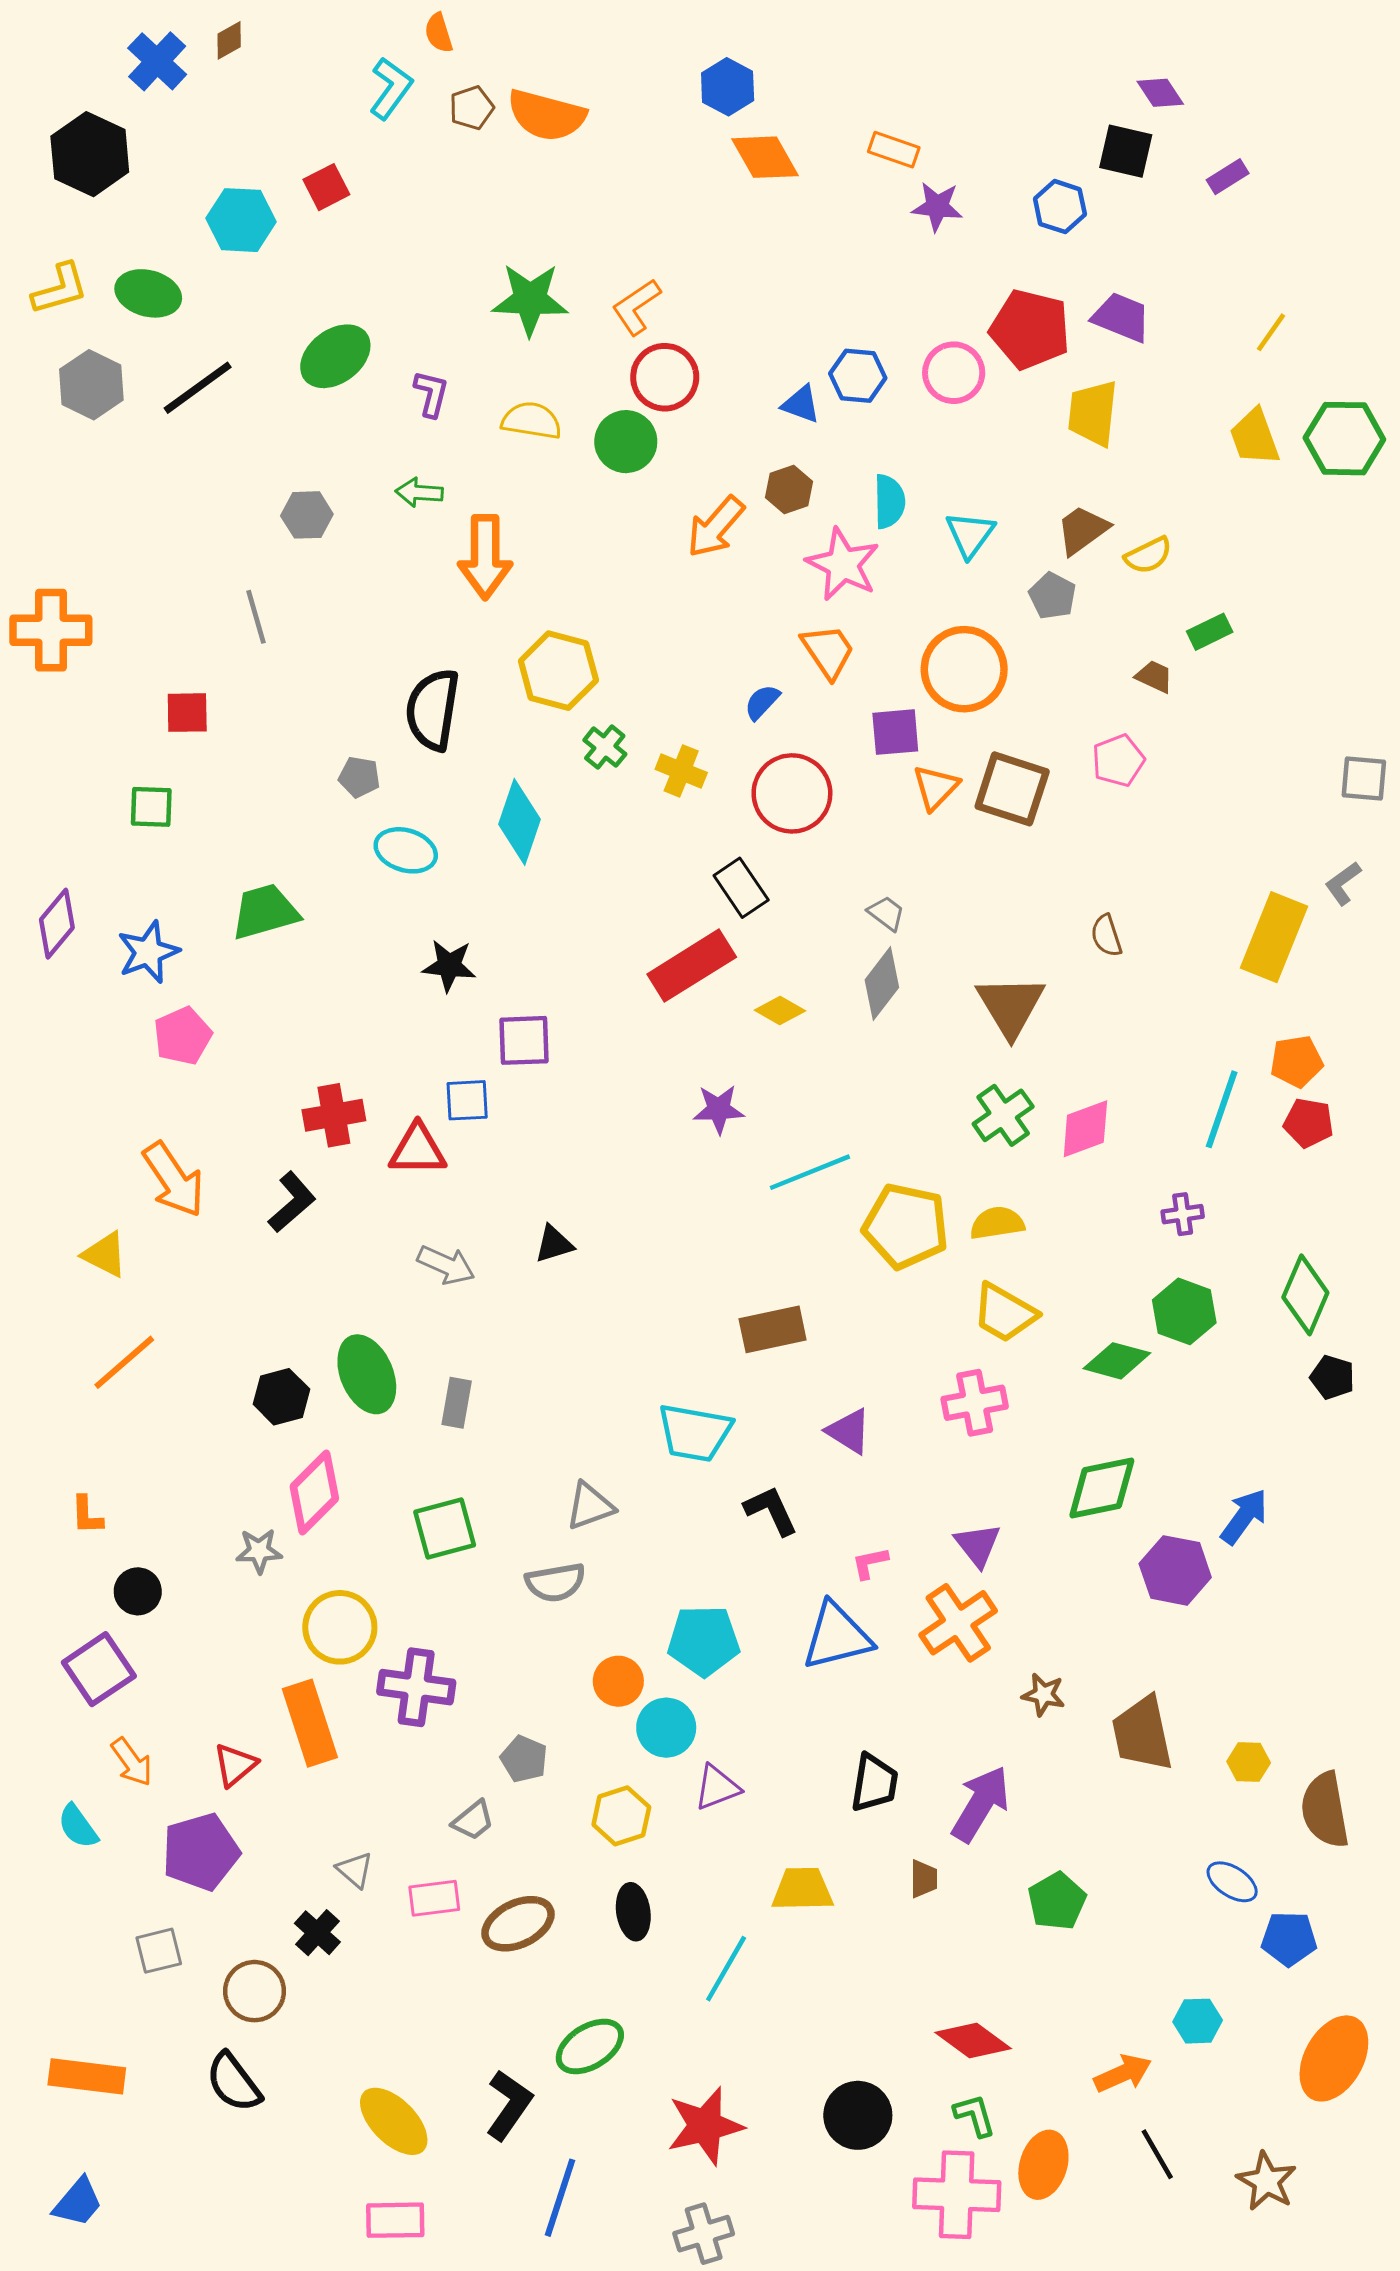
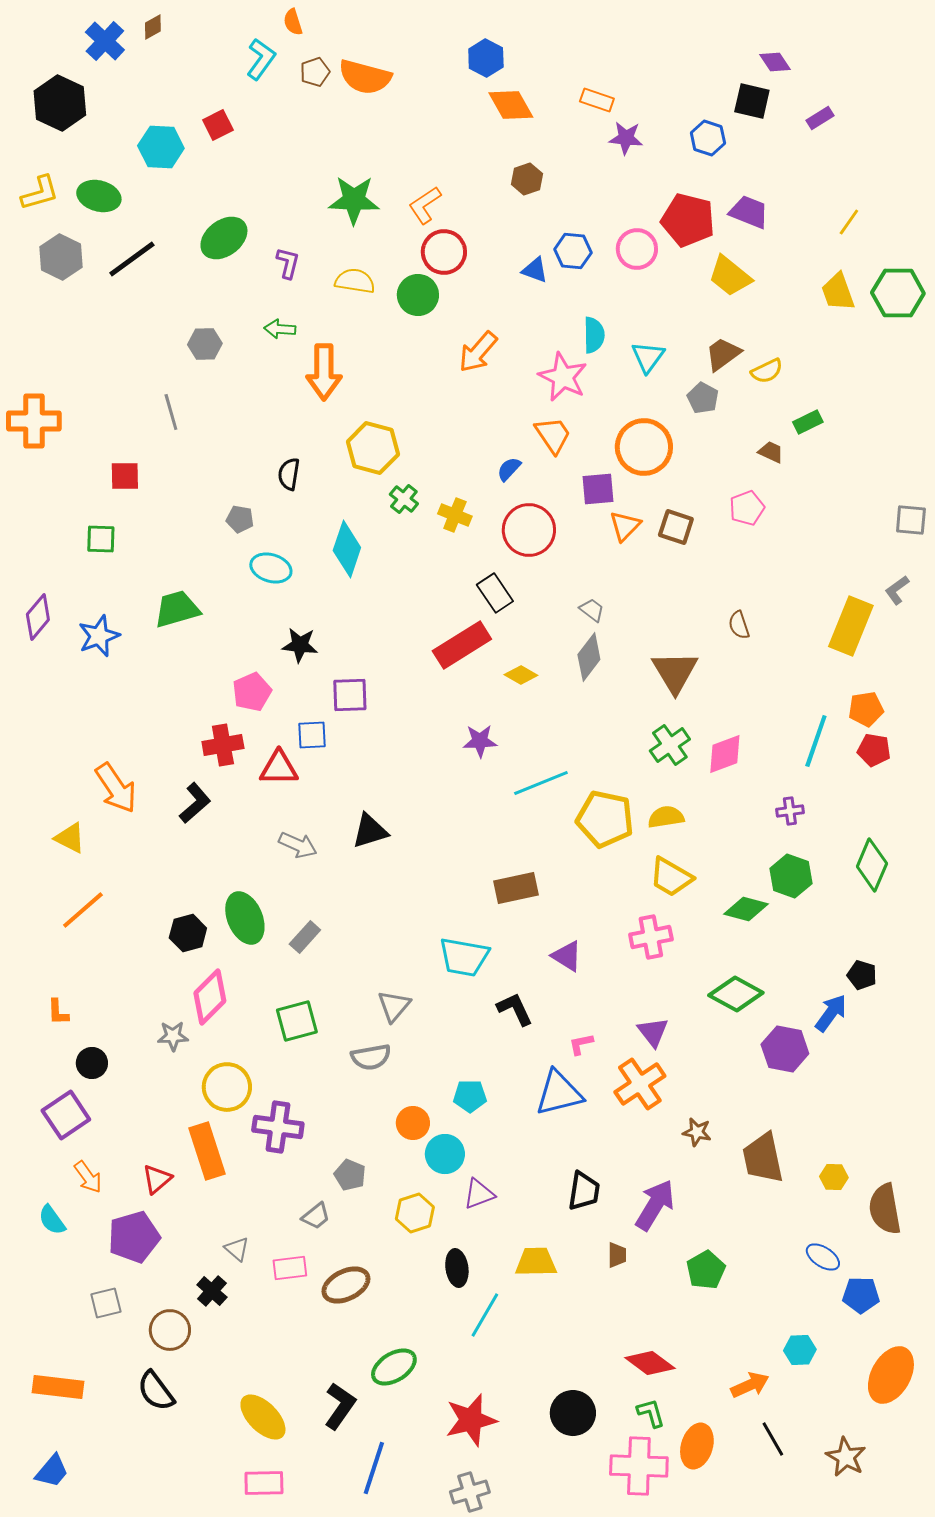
yellow trapezoid: (1093, 413) -> (730, 276), turned -57
brown hexagon: (789, 490) -> (527, 179), moved
black semicircle: (433, 710) -> (289, 474), size x0.6
brown square: (1012, 789) -> (676, 527), size x0.7
pink pentagon: (183, 1036) -> (252, 692), moved
black triangle: (554, 1244) -> (370, 831), size x1.4
black pentagon: (1332, 1377) -> (862, 975), moved
gray rectangle: (457, 1403) -> (305, 937), turned 32
green diamond: (1102, 1488) -> (736, 994), turned 40
gray triangle: (590, 1506) -> (394, 1006), turned -30
cyan pentagon: (704, 1641) -> (470, 1096), size x0.7
black ellipse: (633, 1912) -> (457, 1268), moved

